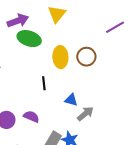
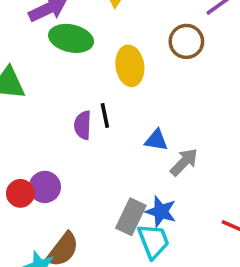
brown circle: (86, 57) -> (186, 41), moved
purple semicircle: (31, 117) -> (83, 125), moved, turned -105

